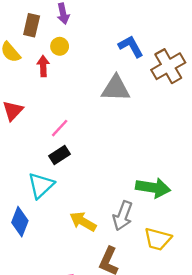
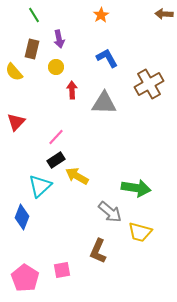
blue L-shape: (131, 46) -> (107, 58), moved
red arrow: (43, 66) -> (72, 90), moved
gray arrow: (123, 216) -> (110, 212), turned -70
yellow arrow: (83, 222) -> (77, 176), moved

